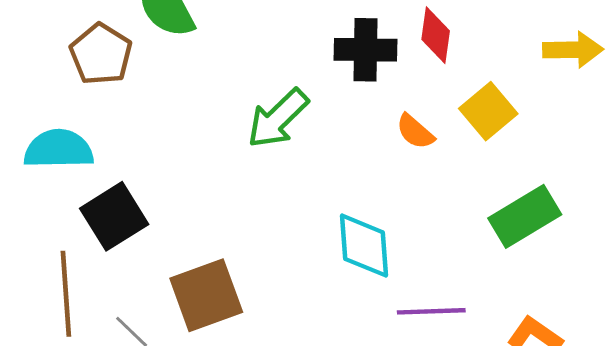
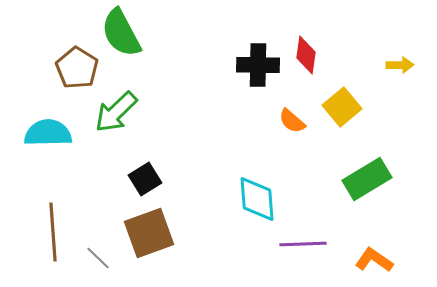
yellow arrow: (573, 50) -> (400, 65), size x0.7
green arrow: (278, 118) -> (116, 112), moved
black square: (114, 216) -> (145, 179), moved, size x0.7

